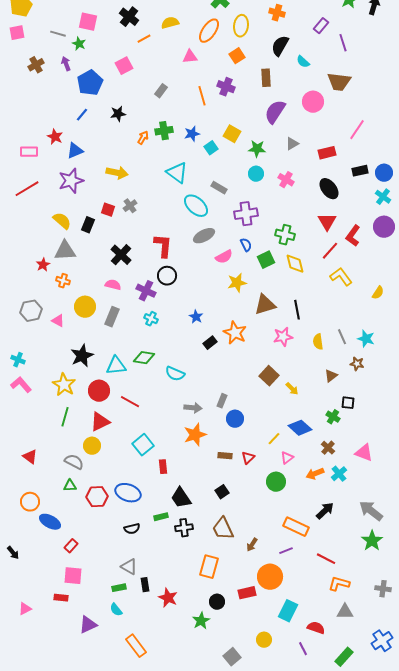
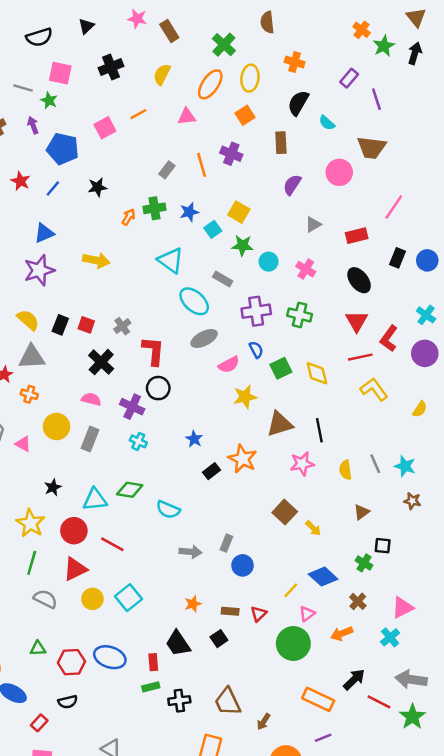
black cross: (129, 17) -> (111, 67), turned 30
yellow semicircle: (170, 23) -> (162, 74), turned -48
orange line: (144, 39) -> (138, 114), moved
blue pentagon: (90, 83) -> (63, 149), turned -30
gray rectangle: (161, 91) -> (167, 170), moved
purple semicircle: (275, 112) -> (292, 185), size x0.7
red star: (55, 137) -> (21, 181), moved
green star: (257, 149) -> (243, 246), moved
black rectangle: (360, 171) -> (397, 258), turned -56
cyan cross: (383, 197) -> (426, 315), moved
gray cross: (130, 206) -> (122, 326), moved
red square: (108, 210) -> (86, 325), moved
purple circle: (384, 227) -> (425, 353), moved
green cross: (285, 235) -> (300, 315), moved
red line: (330, 251) -> (360, 357), turned 36
black star: (82, 356) -> (53, 487), size x0.6
brown star: (357, 364) -> (412, 501), moved
orange star: (195, 435) -> (193, 604), moved, size x0.6
yellow circle: (92, 446) -> (92, 599), moved
pink triangle: (364, 453) -> (402, 608), turned -48
gray semicircle: (74, 462) -> (45, 599), moved
red rectangle: (163, 467) -> (153, 662), moved
cyan cross: (339, 474) -> (390, 637), moved
green circle: (276, 482) -> (293, 644), size x1.4
black square: (222, 492) -> (219, 639), moved
black trapezoid: (181, 498) -> (178, 644), moved
gray arrow: (371, 511) -> (411, 679), turned -30
black semicircle: (132, 529) -> (68, 702), moved
purple line: (286, 551) -> (323, 738), moved
red line: (326, 559) -> (379, 702), moved

